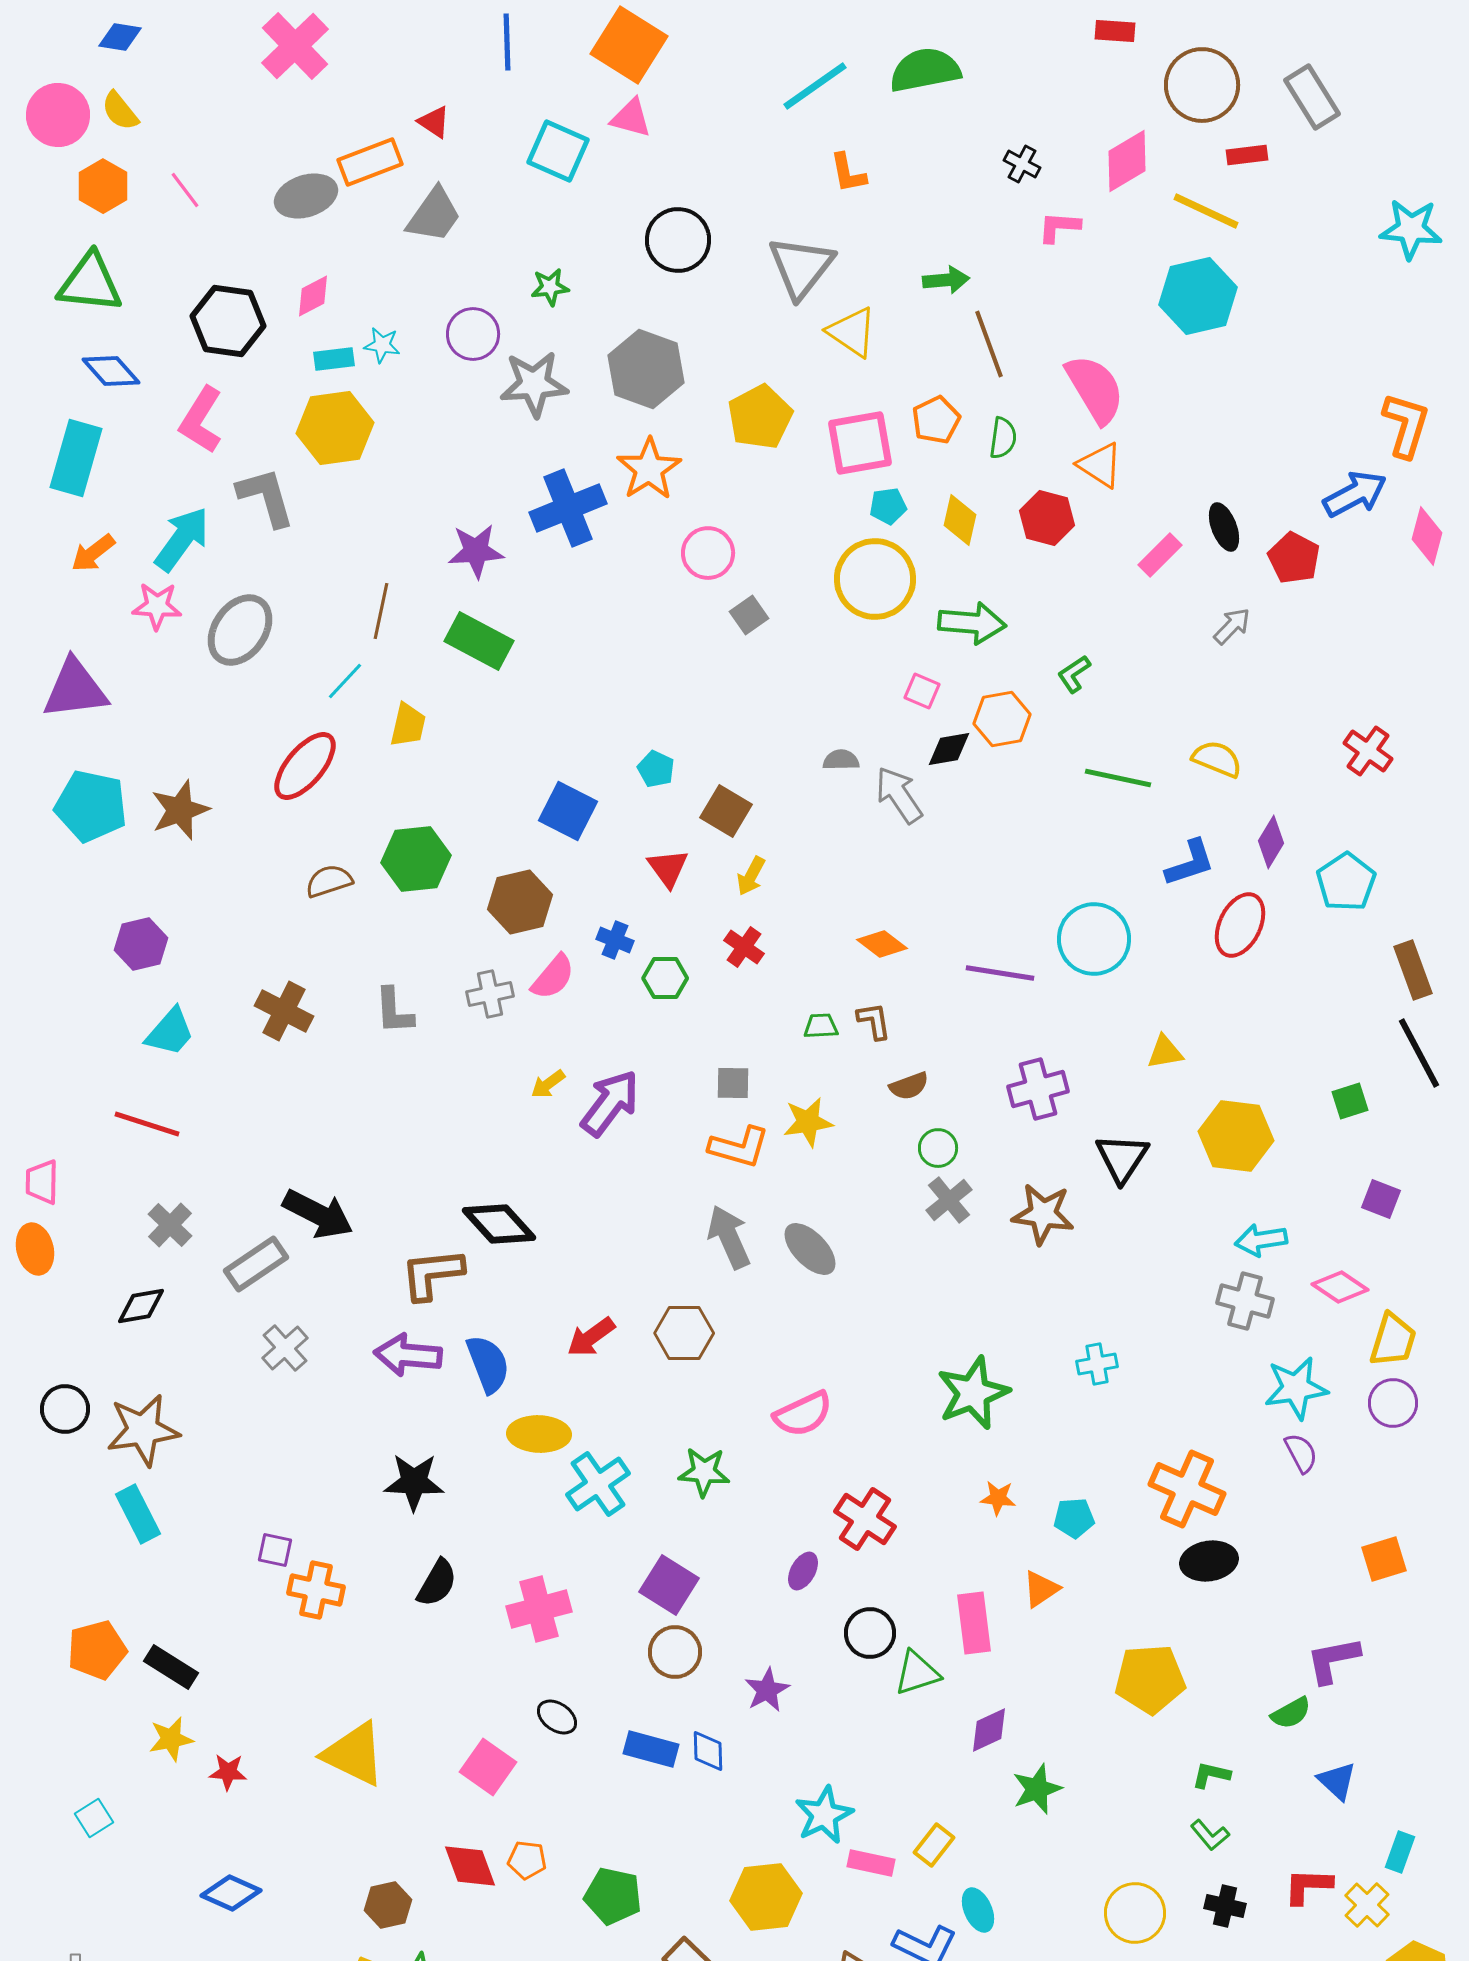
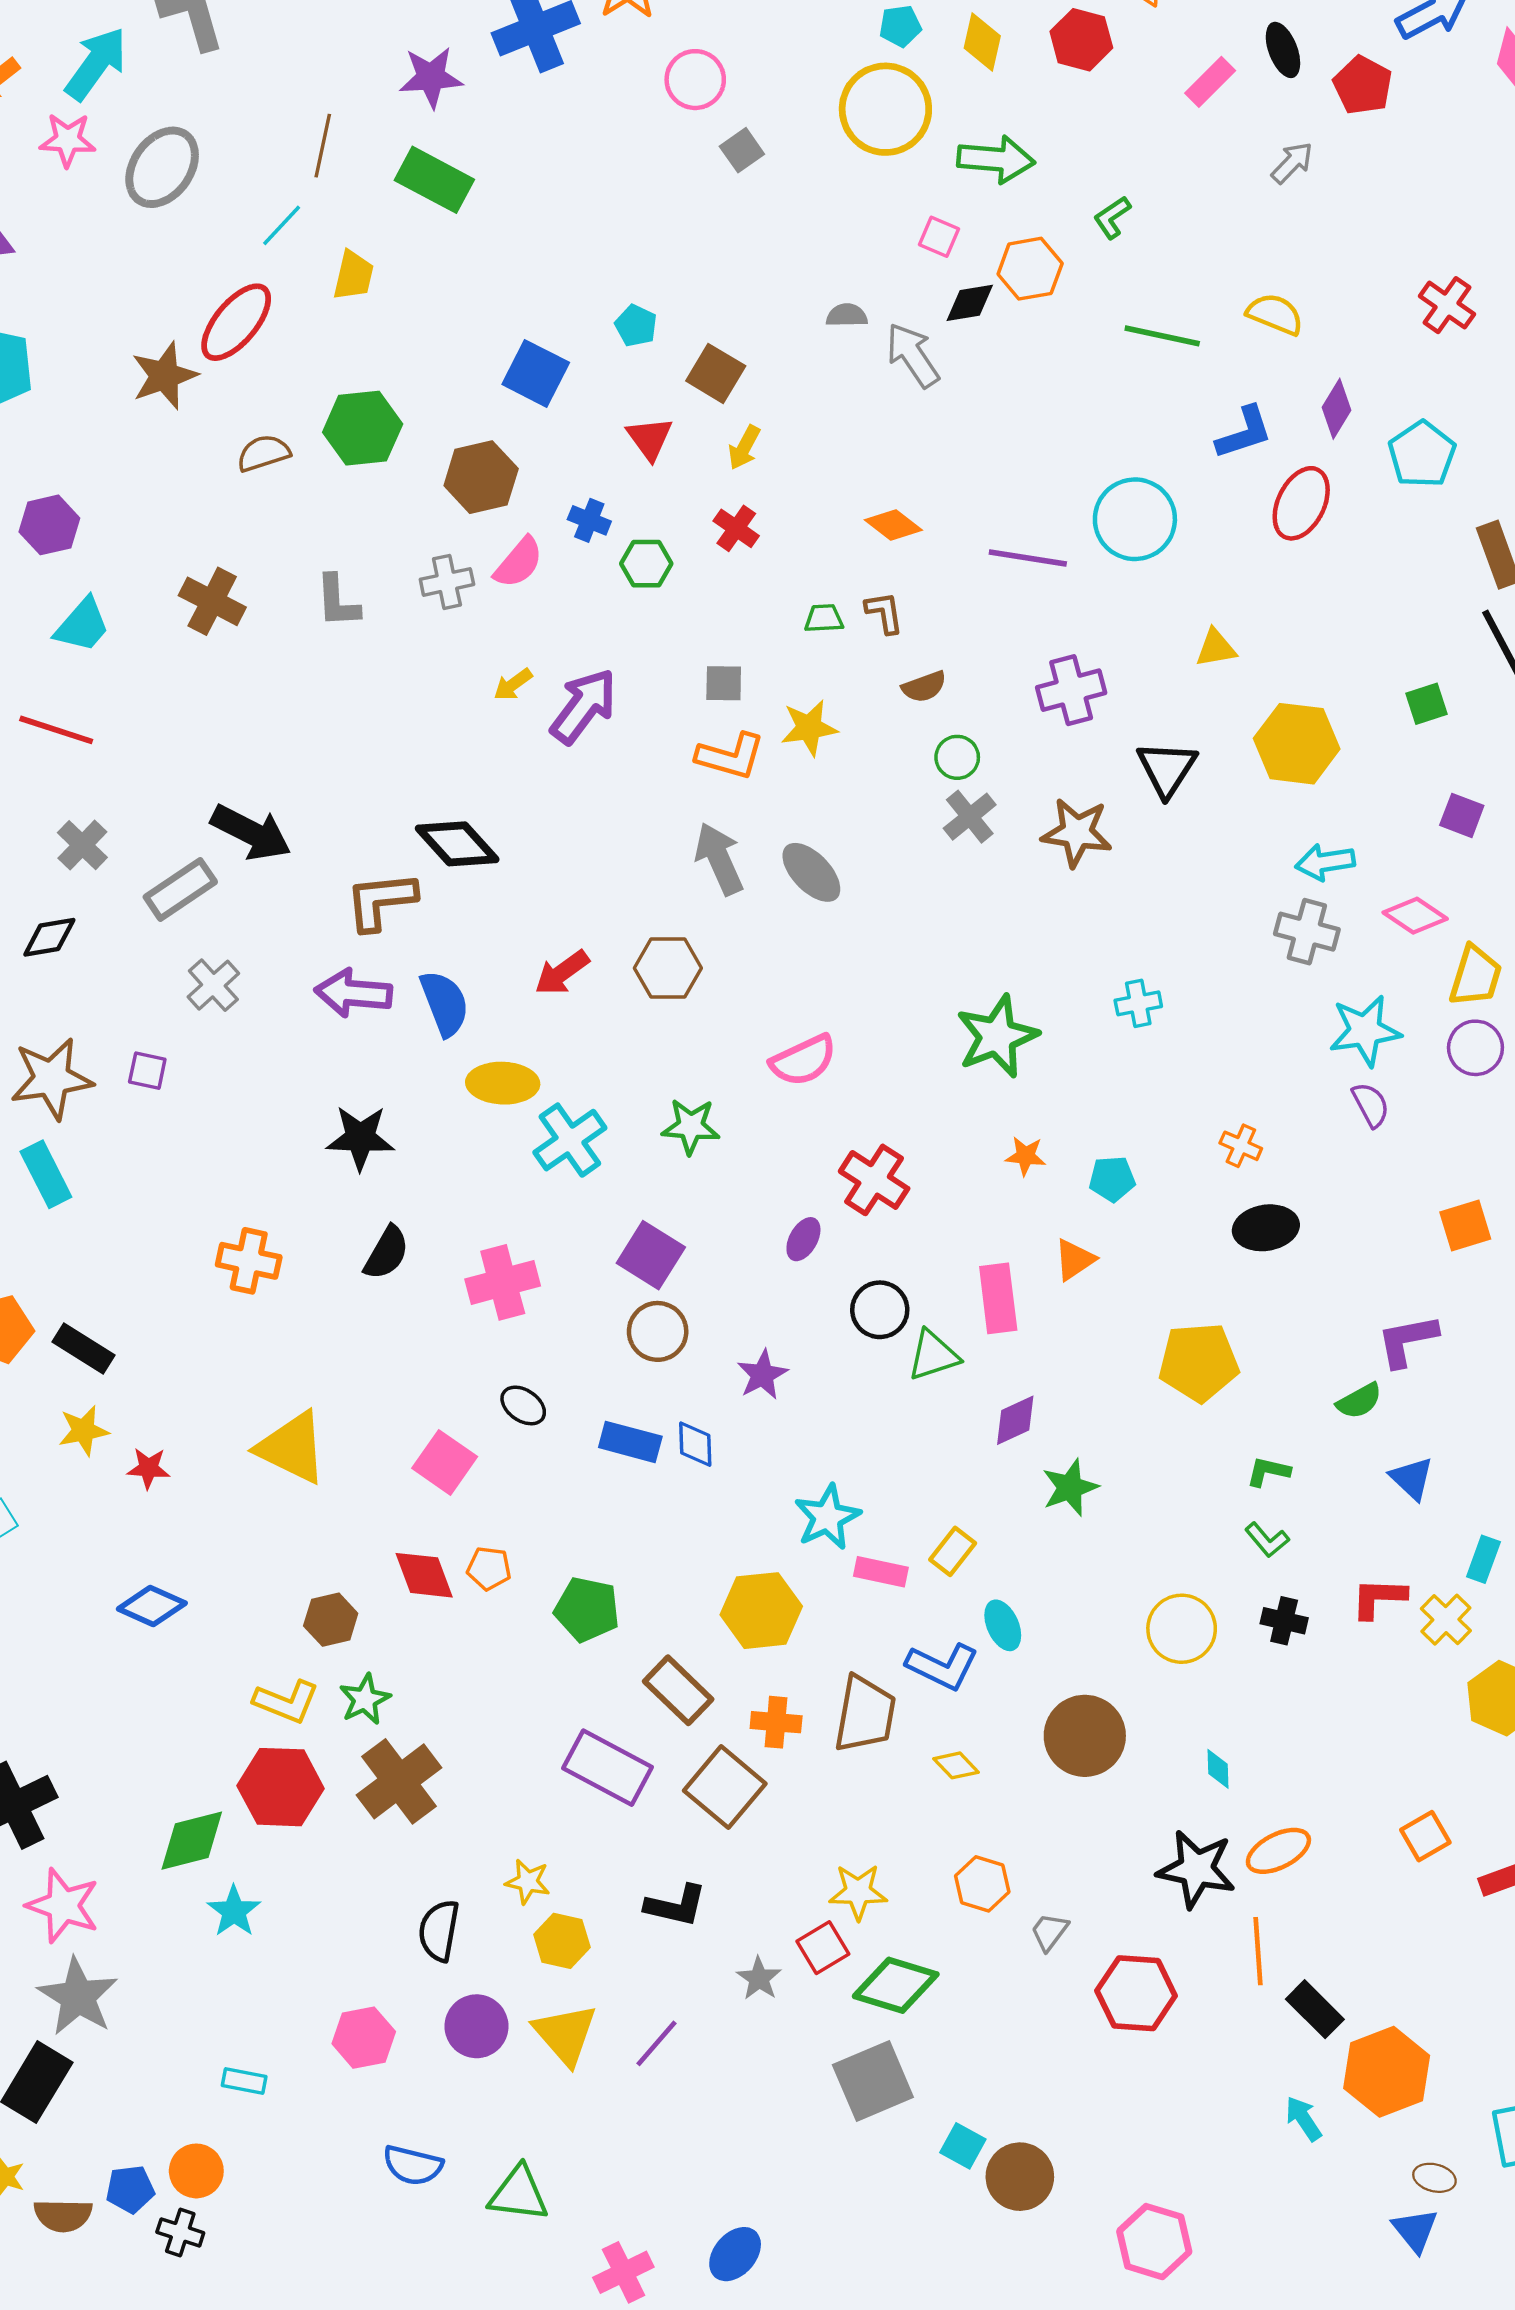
brown star: (180, 810) -> (164, 376), moved
orange cross: (1187, 1489) -> (1241, 1146), size x0.5
purple square: (275, 1550) -> (147, 1071), moved

